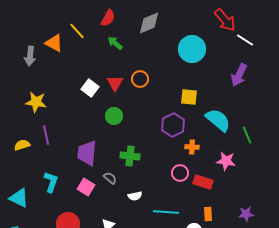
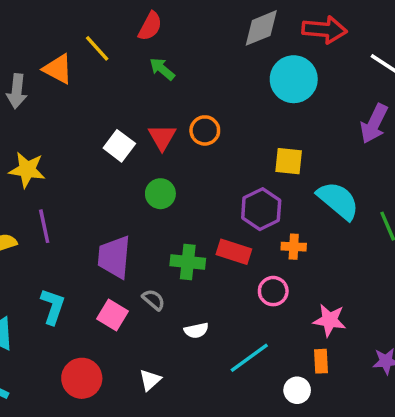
red arrow: (225, 20) -> (324, 30), moved, turned -45
gray diamond: (149, 23) -> (261, 28), moved
pink star: (226, 161) -> (330, 320), moved
red rectangle: (203, 182) -> (234, 252), moved
cyan line: (166, 212) -> (249, 358), turned -40

